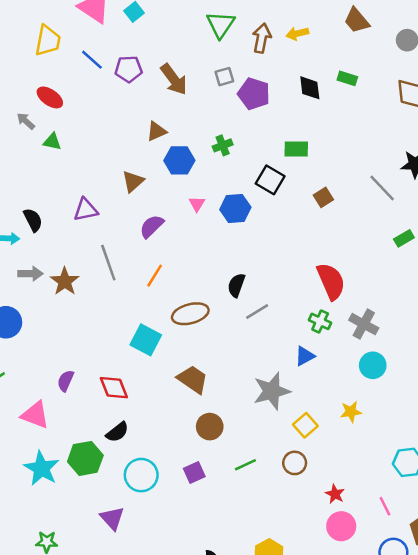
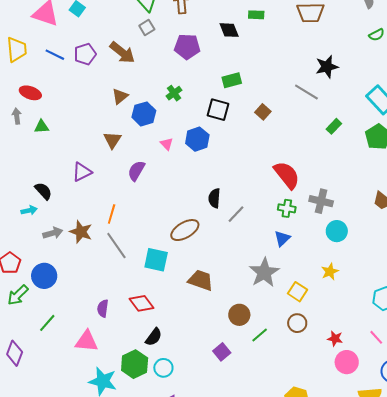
gray square: (224, 77) -> (147, 27), moved
gray arrow: (26, 121) -> (17, 116), turned 56
gray line: (108, 263) -> (116, 246), moved
orange line: (155, 276) -> (112, 214), moved
brown circle: (210, 427) -> (239, 315), moved
cyan circle: (141, 475) -> (163, 368), moved, size x0.7

